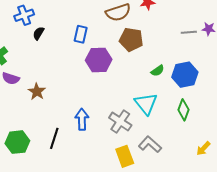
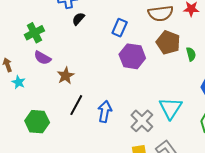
green semicircle: (158, 71) -> (191, 54), moved, turned -80
black line: (54, 138) -> (76, 105), moved

